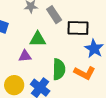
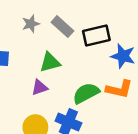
green semicircle: (59, 69) -> (86, 93), turned -105

